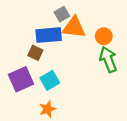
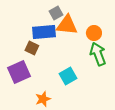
cyan square: (50, 80) -> (68, 76), moved

